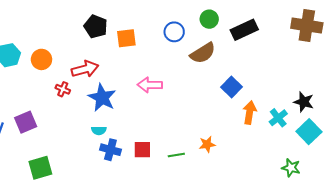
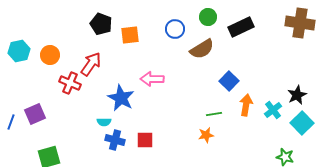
red arrow: (85, 69) -> (91, 64), turned -40
red cross: (63, 89) -> (70, 83), size x1.5
blue star: (102, 98) -> (121, 98), moved
black star: (304, 102) -> (297, 95), turned 30
green line: (176, 155) -> (214, 114), moved

